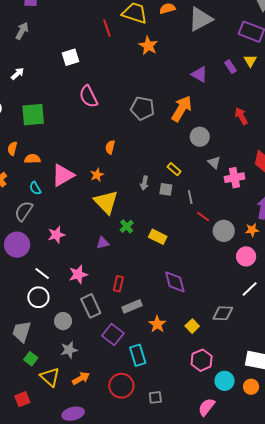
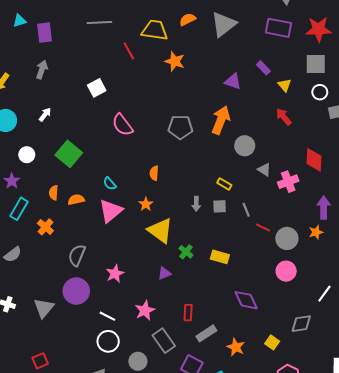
yellow triangle: (250, 61) -> (285, 85), moved
green square: (33, 115) -> (69, 154), turned -35
cyan semicircle: (35, 188) -> (110, 184), moved
pink circle: (246, 256) -> (286, 271), moved

